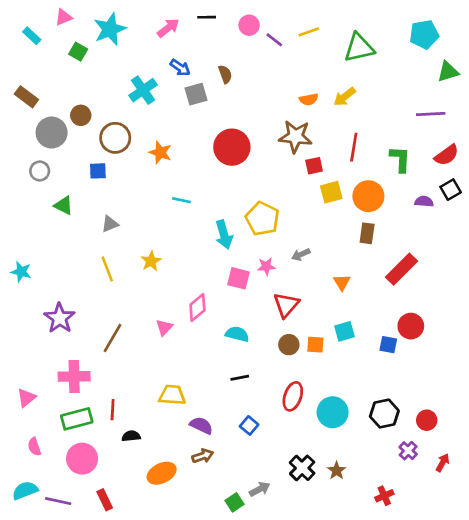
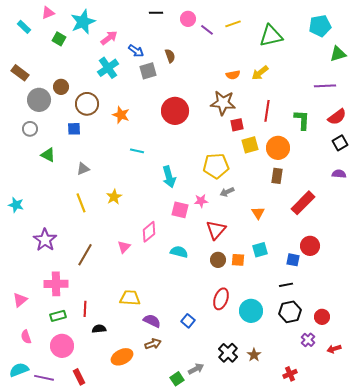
pink arrow: (168, 28) -> (109, 38), moved
purple semicircle: (424, 201) -> (339, 174), moved
yellow pentagon: (262, 219) -> (216, 166), moved, turned -30
black line: (240, 378) -> (286, 285), moved
green rectangle: (77, 419) -> (58, 316), size x0.7
red arrow: (443, 463) -> (334, 349), turned -136

